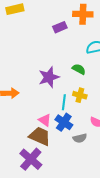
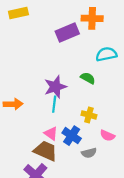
purple rectangle: (60, 27) -> (67, 33), size x1.5
yellow cross: (80, 95) -> (89, 115), moved
cyan line: (64, 102) -> (54, 104), moved

